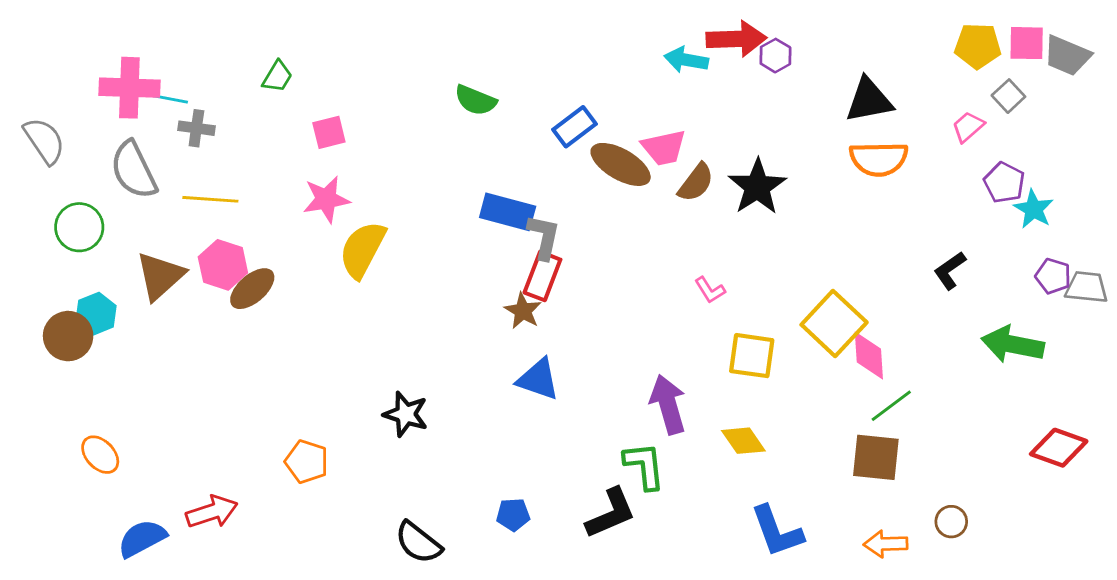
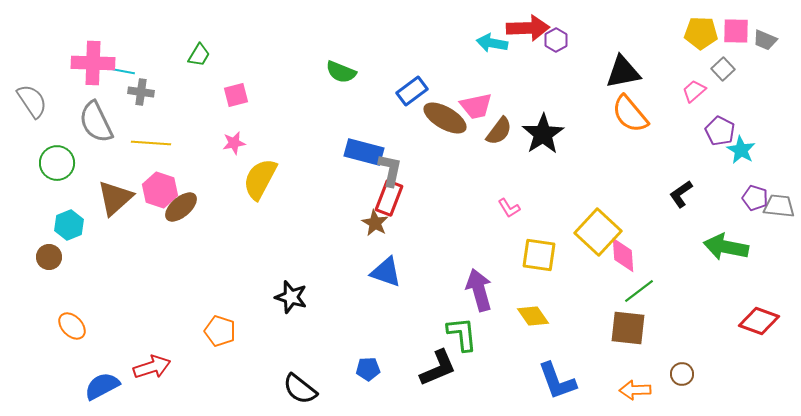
gray trapezoid: (1067, 56) -> (765, 40), size x0.7
orange semicircle: (879, 159) -> (630, 114), turned 51
pink star: (326, 199) -> (234, 143), size x0.7
brown circle: (68, 336) -> (49, 257), moved, size x0.7

